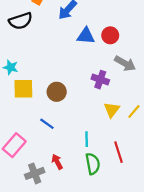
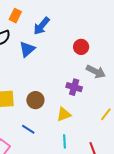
blue triangle: (86, 36) -> (27, 49), moved, turned -42
yellow triangle: (112, 110) -> (64, 114), moved, turned 35

